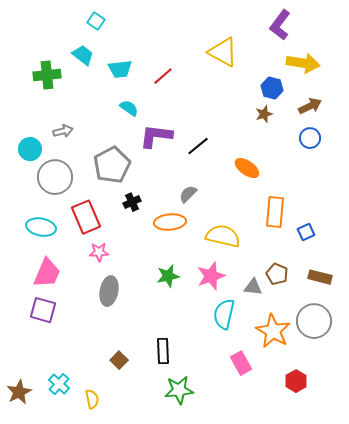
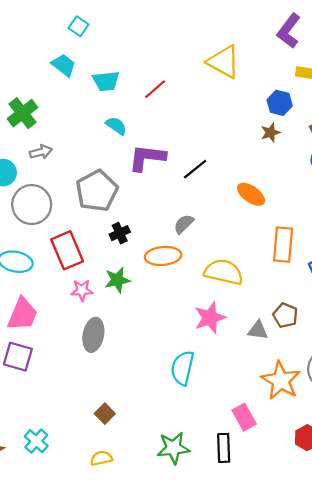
green cross: (47, 75) -> (23, 113), moved, turned -32
green star: (168, 276) -> (117, 280), moved
cyan semicircle: (224, 314) -> (182, 368), moved
black rectangle: (163, 351) -> (224, 448), moved
yellow semicircle: (92, 399) -> (101, 458), moved, turned -90

